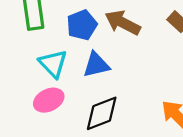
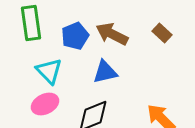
blue triangle: (96, 65) -> (105, 72), moved

